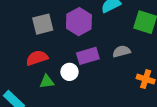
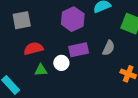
gray square: (43, 24) -> (22, 20), moved
gray semicircle: (122, 51) -> (109, 48), turned 126

